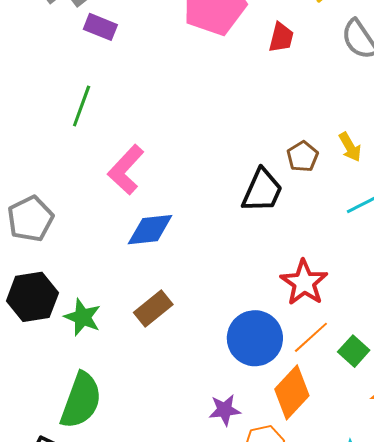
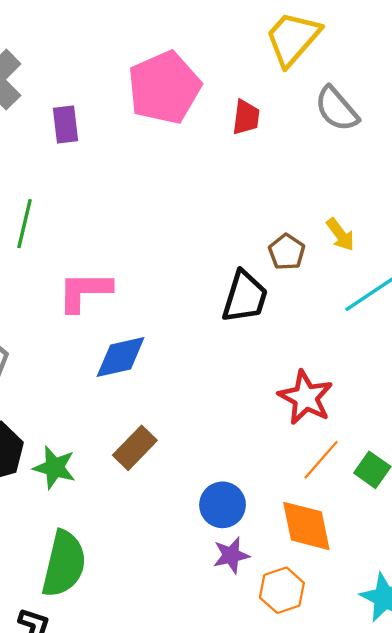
purple rectangle: (100, 27) -> (65, 125), moved, turned 68
pink L-shape: (126, 170) -> (84, 291), turned 54
blue circle: (255, 338) -> (223, 505), moved, size x0.7
orange diamond: (292, 392) -> (306, 526), turned -48

